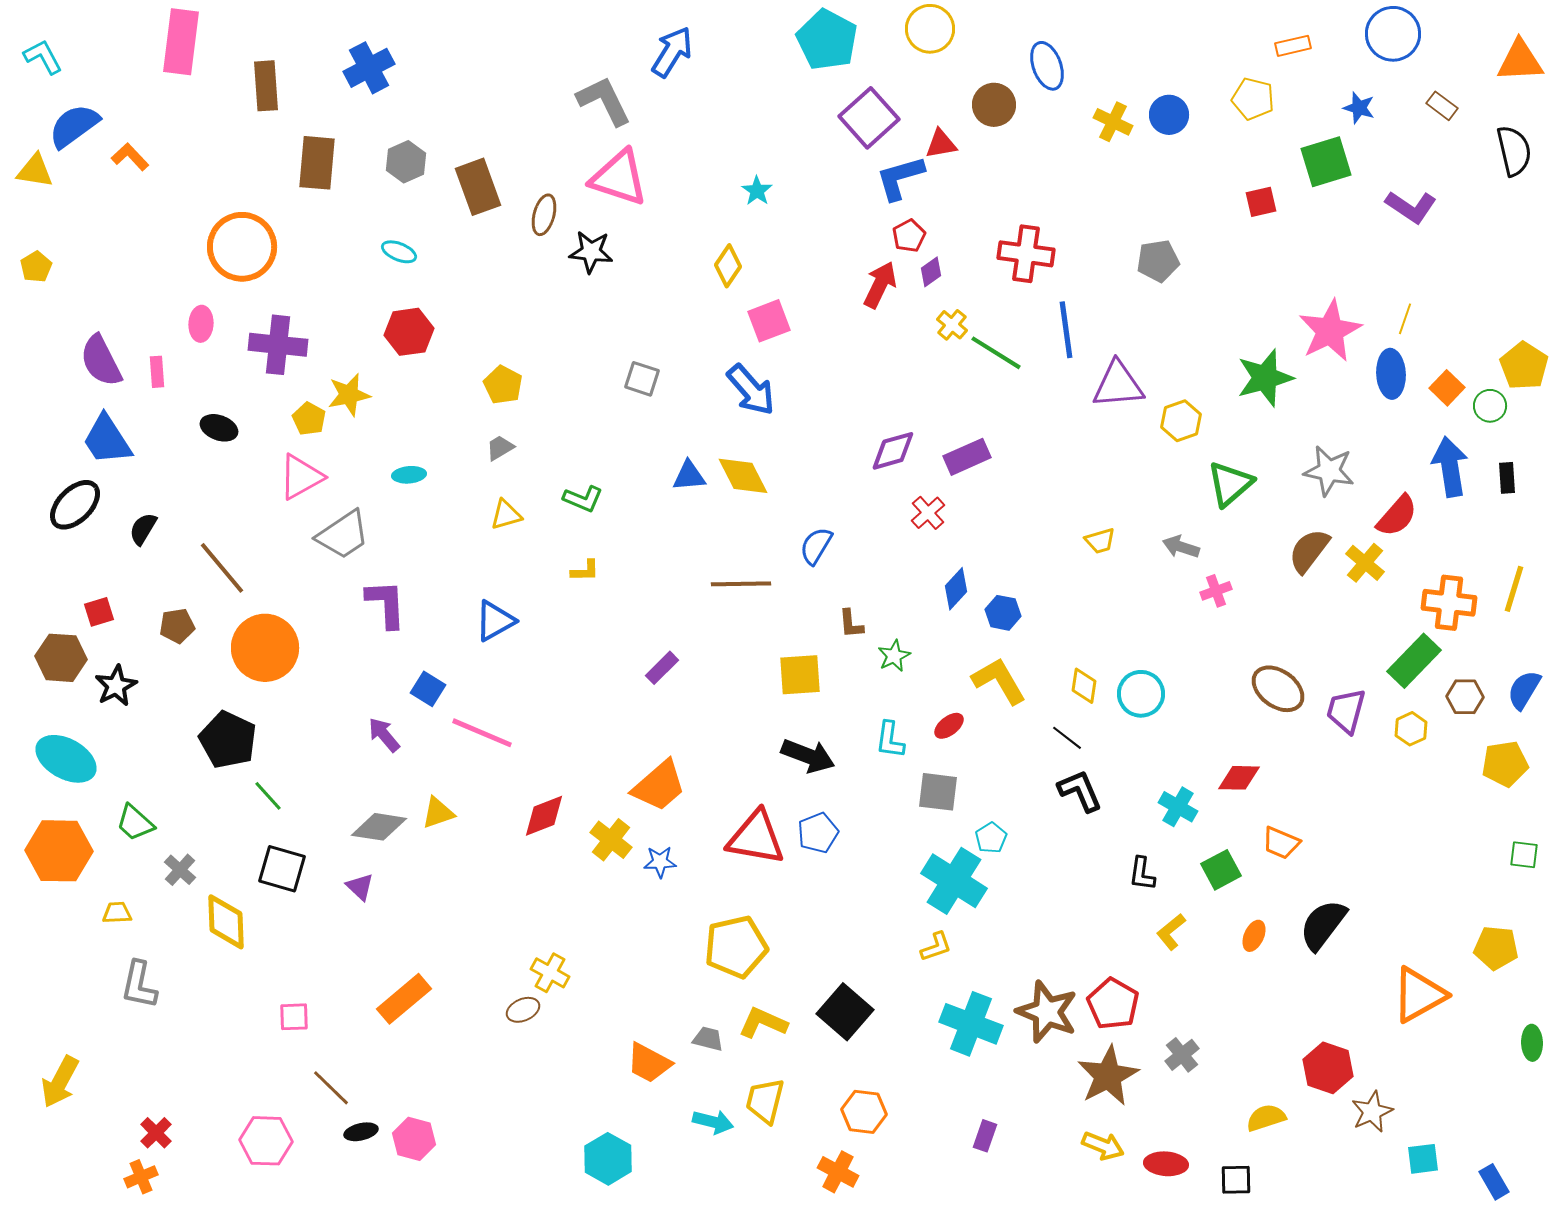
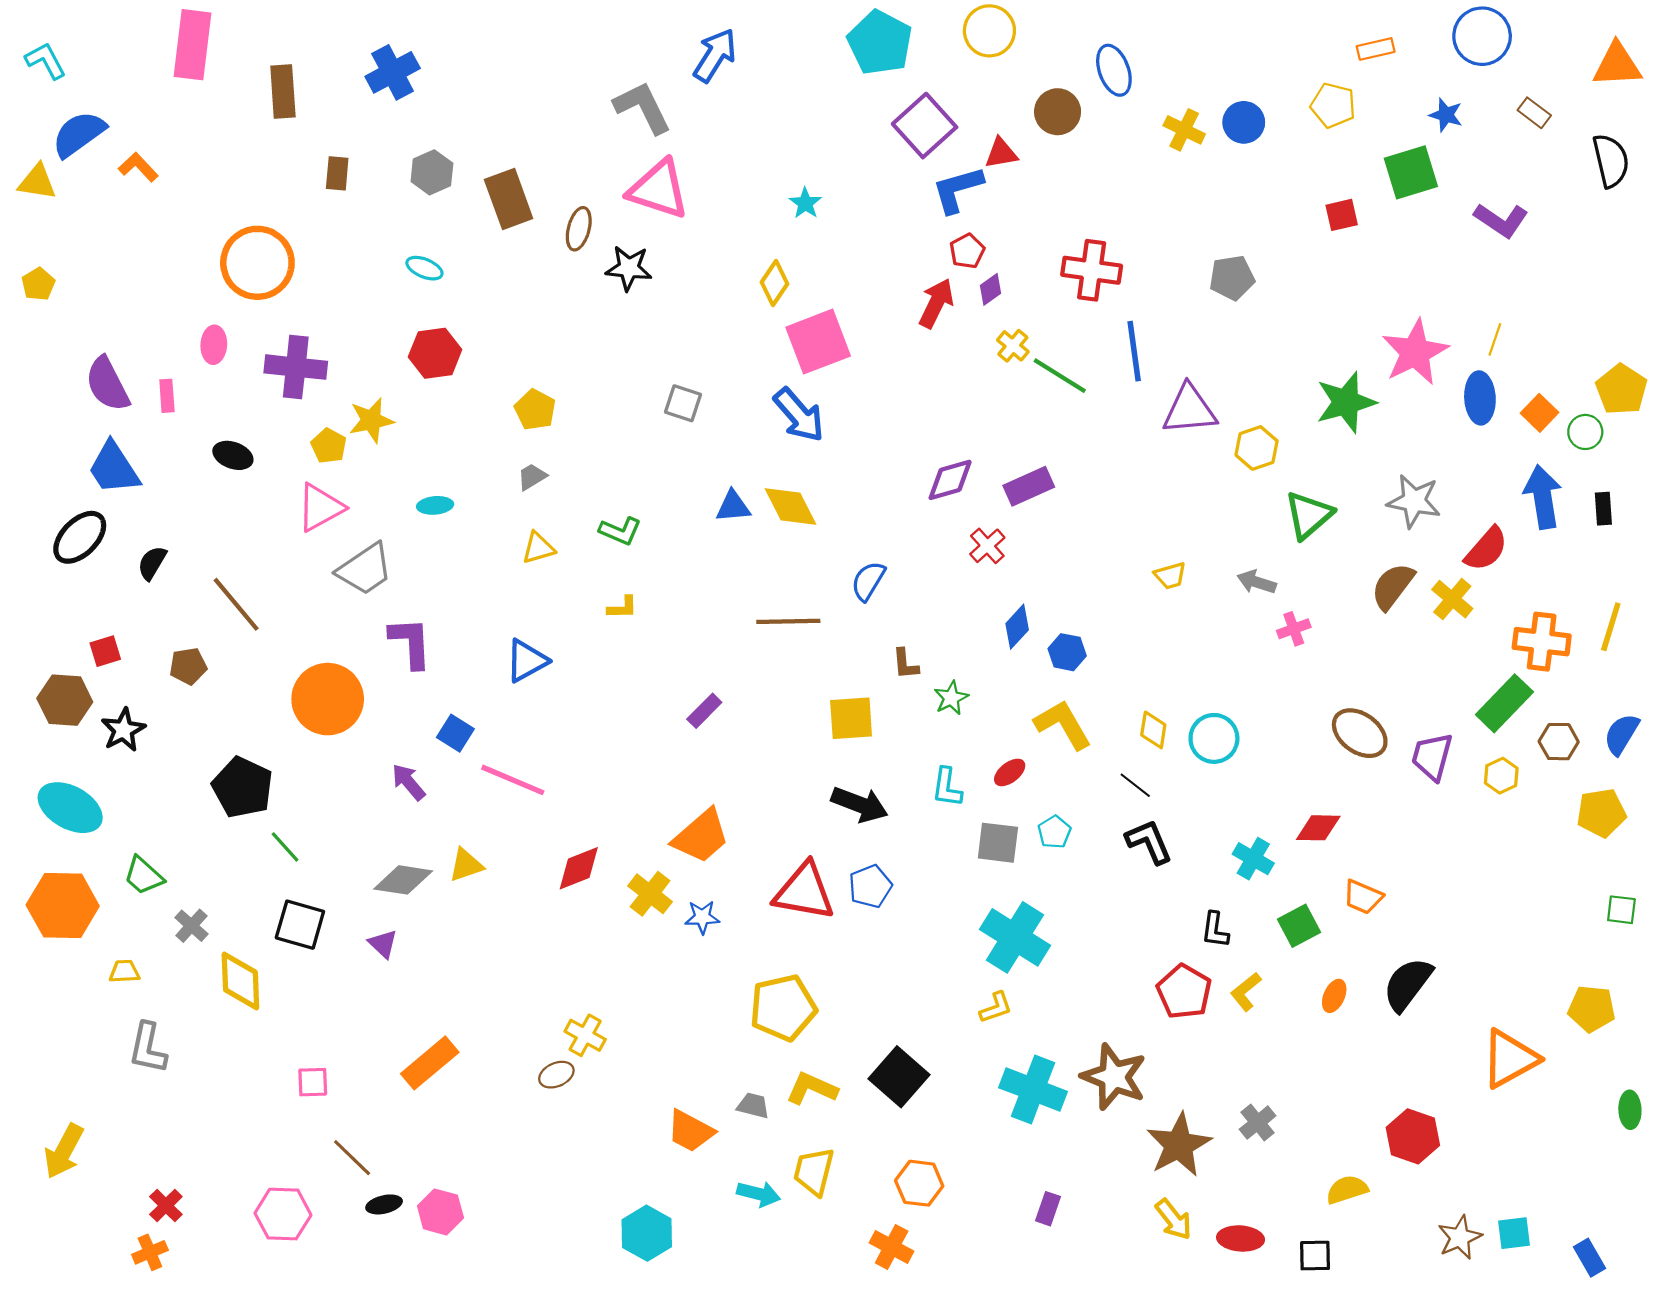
brown rectangle: (317, 163) -> (337, 173), size x0.6
pink square: (769, 321) -> (818, 342), size x1.4
orange circle: (265, 648) -> (328, 699), moved
cyan pentagon: (991, 838) -> (1054, 832), moved
red pentagon: (1113, 1004) -> (1184, 992), moved
brown star: (1372, 1112) -> (1460, 1237), moved
yellow arrow: (1103, 1146) -> (1174, 1219), turned 30

